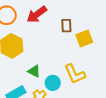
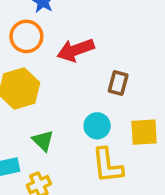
yellow square: (84, 38) -> (144, 132), moved
cyan circle: (53, 83) -> (97, 126), moved

